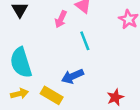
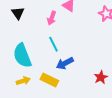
cyan line: (85, 41) -> (53, 44), moved

